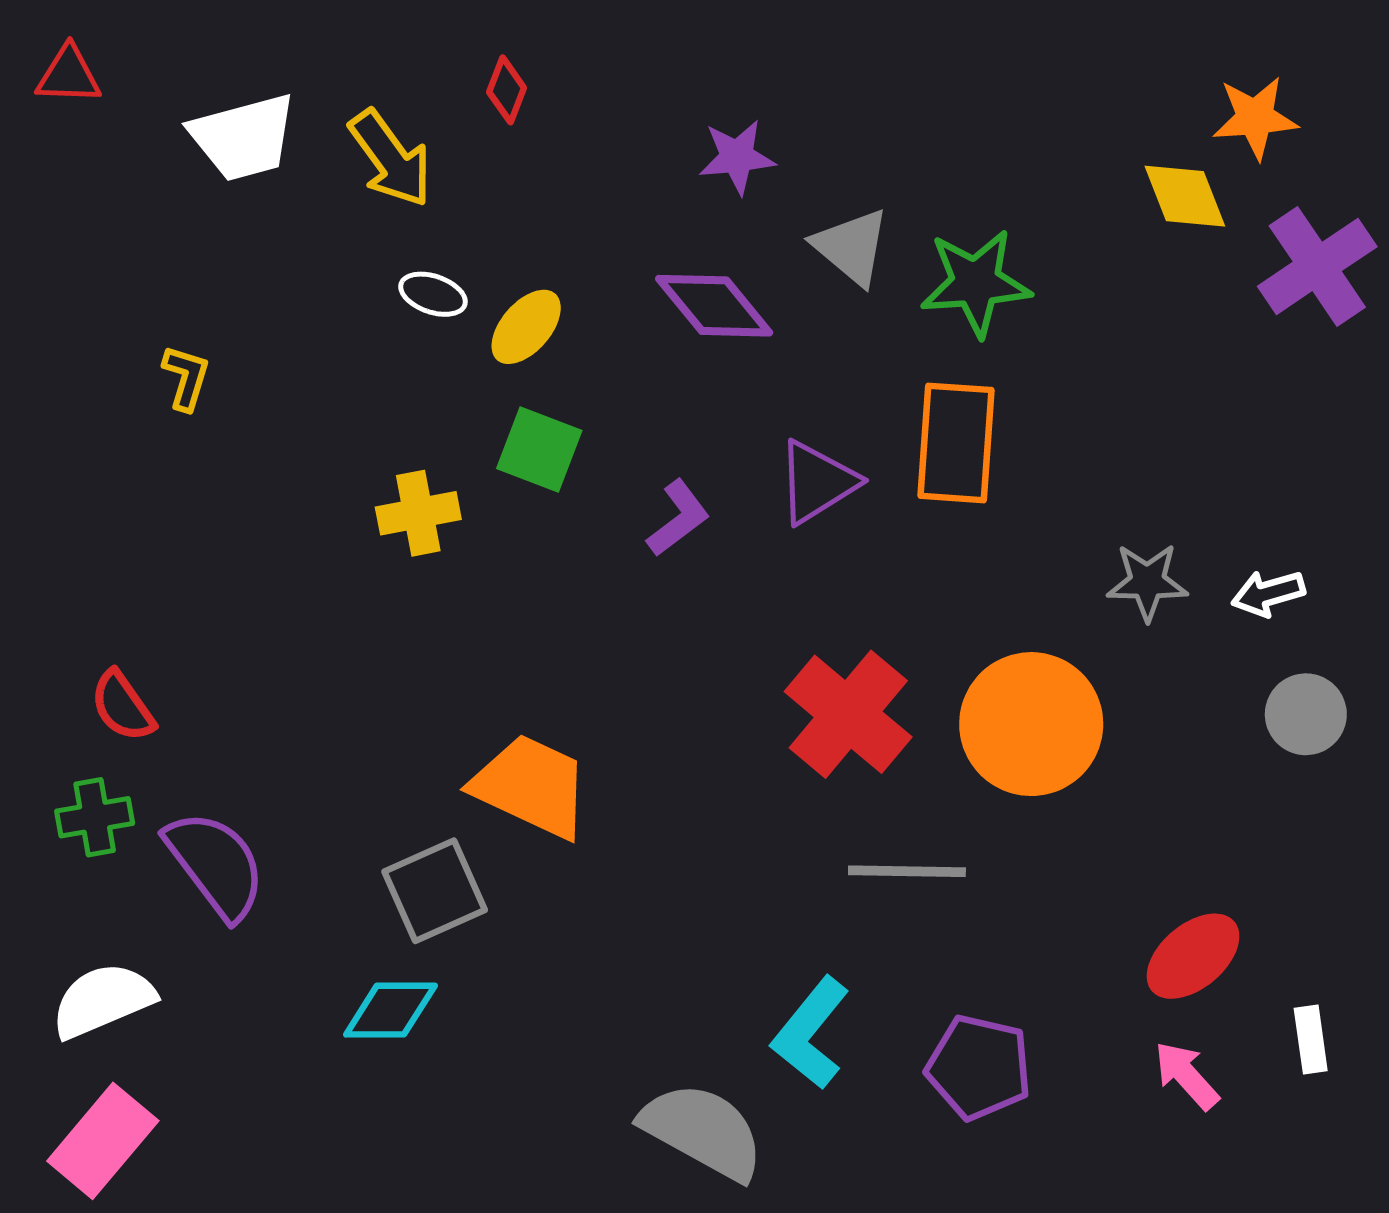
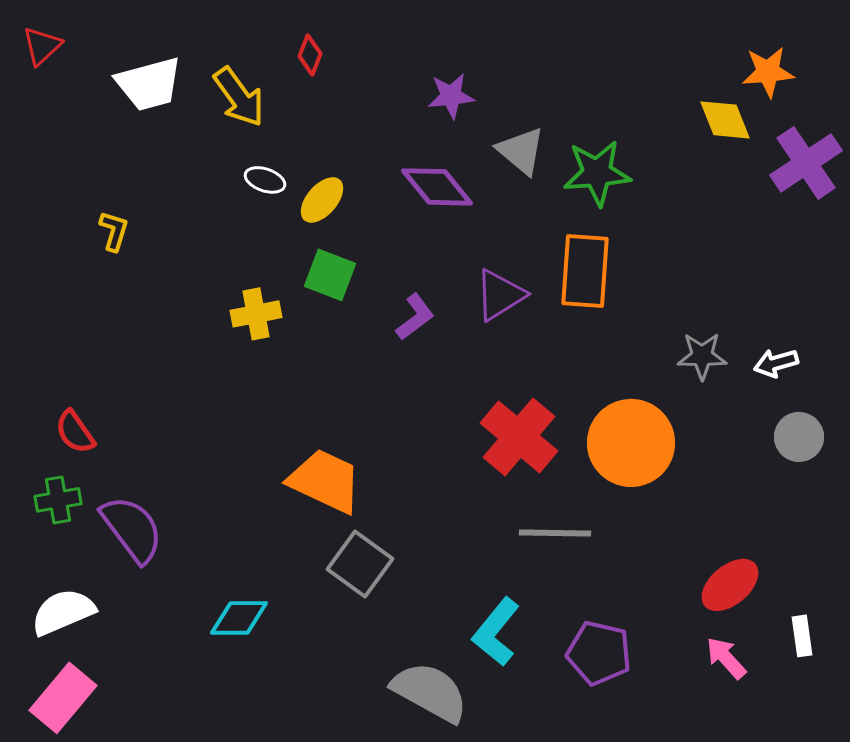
red triangle: (68, 75) -> (42, 46), turned -45
gray square: (435, 891) -> (360, 564), moved, turned -30

